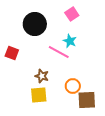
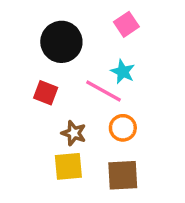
red square: (12, 53) -> (46, 93), moved
orange circle: (73, 86) -> (123, 128), moved
brown square: (87, 100) -> (123, 175), moved

